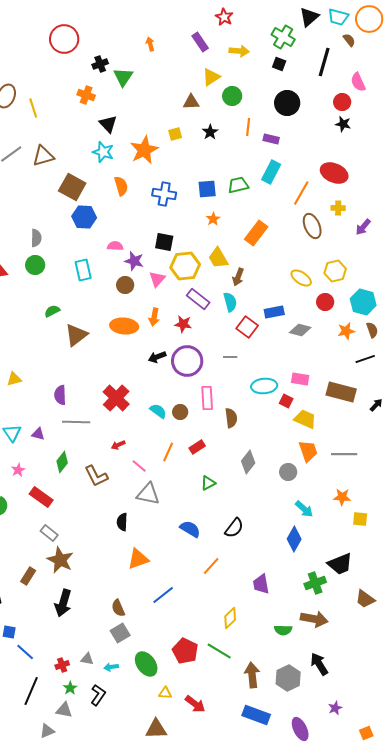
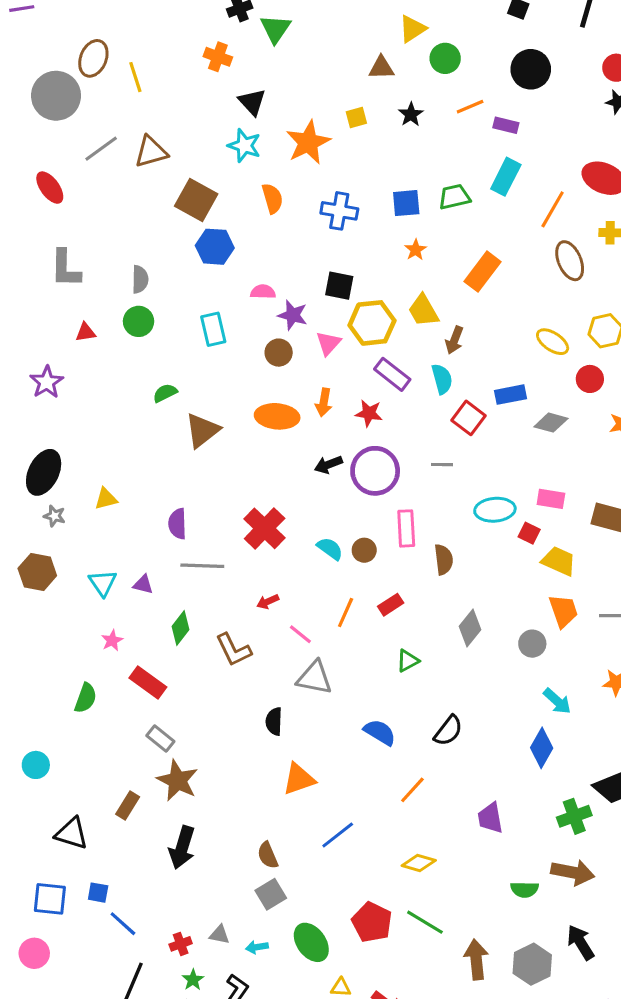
orange line: (248, 127) -> (470, 107), turned 60
yellow diamond: (230, 618) -> (419, 863), moved, turned 60

